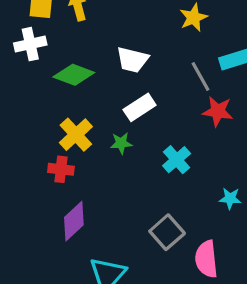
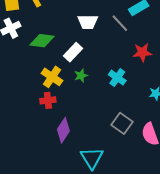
white trapezoid: (132, 60) -> (88, 22), moved
white rectangle: (140, 107) -> (73, 52), moved
red star: (218, 111) -> (142, 52), moved

